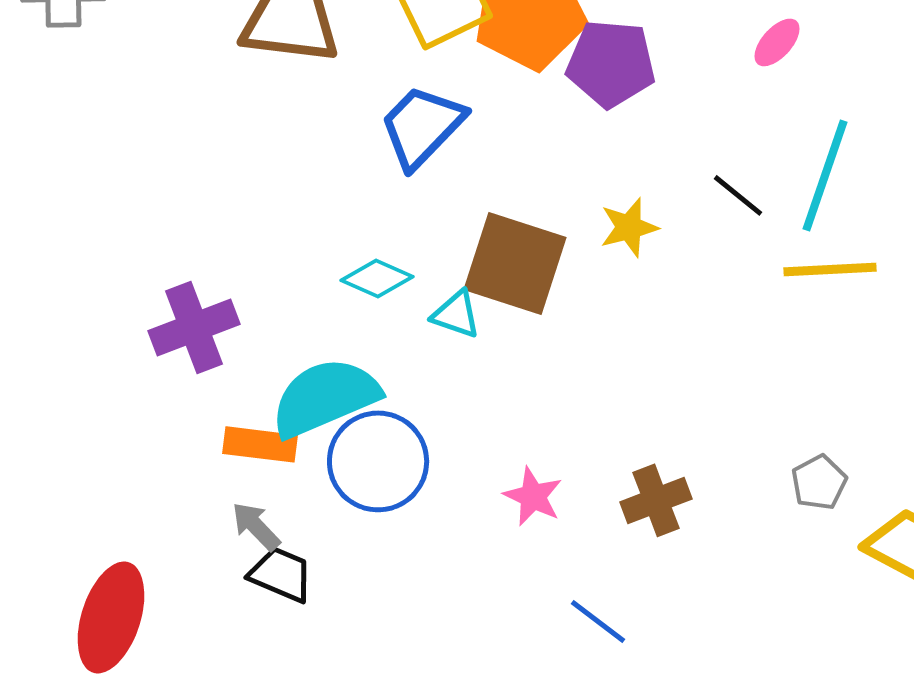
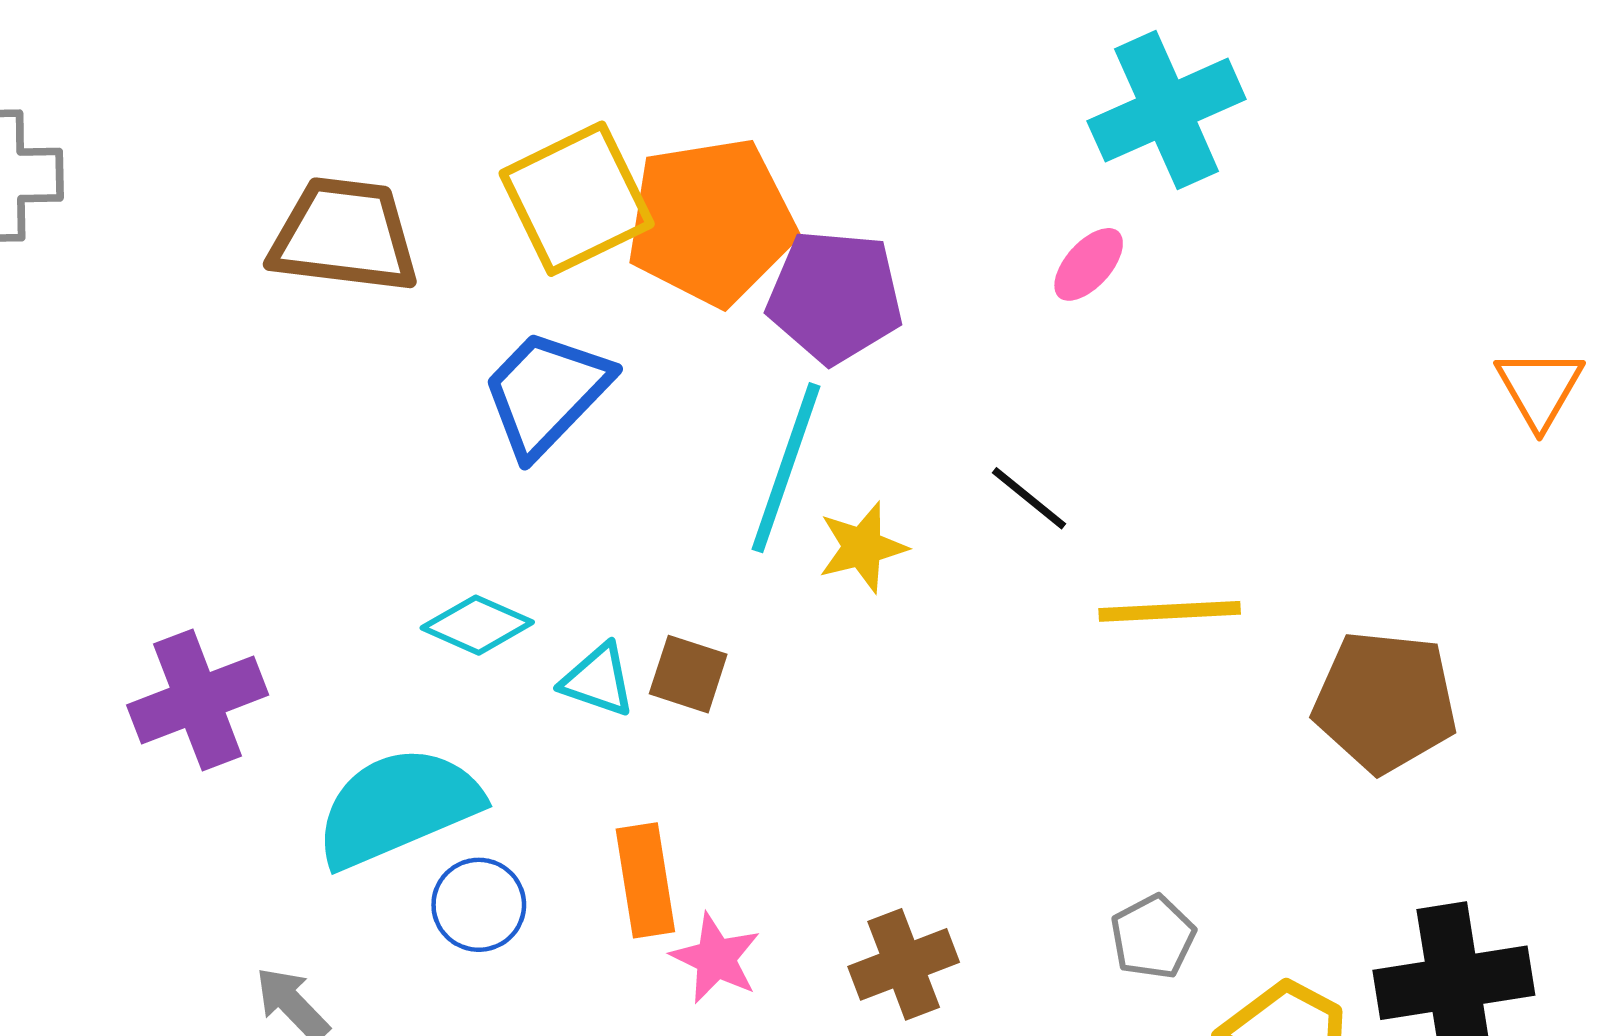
cyan line: (825, 175) -> (786, 468), moved
brown square: (515, 263) -> (688, 674), moved, size x0.5
orange rectangle: (260, 444) -> (645, 880), moved, turned 74
blue circle: (378, 461) -> (479, 905), size x0.6

